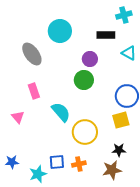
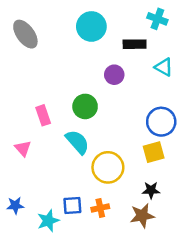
cyan cross: (124, 15) -> (157, 19), turned 35
cyan circle: (60, 31) -> (91, 26), moved
gray ellipse: (32, 54) -> (25, 34), moved
green circle: (84, 80) -> (85, 106), moved

